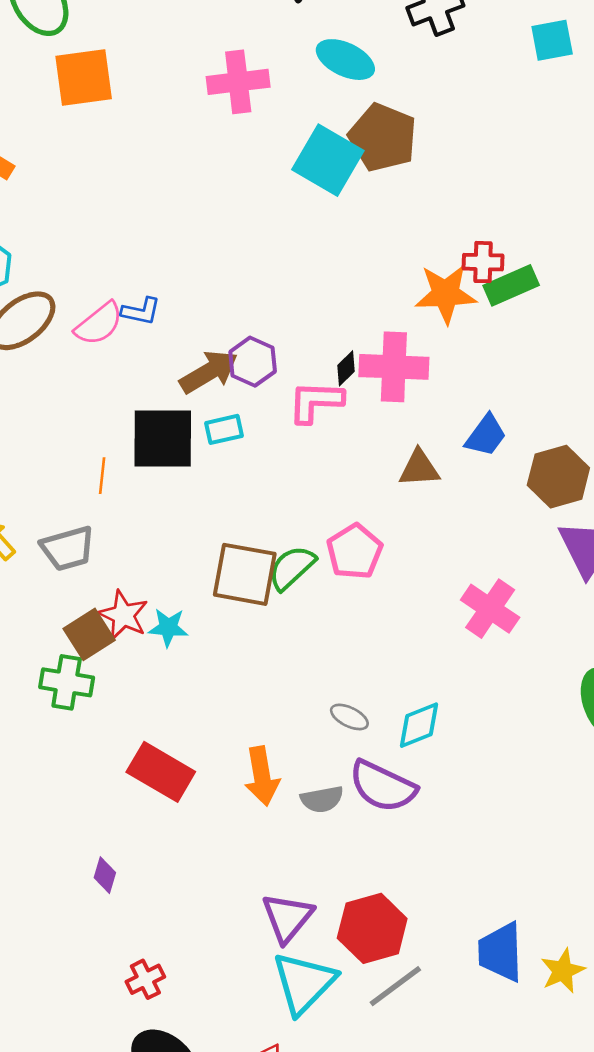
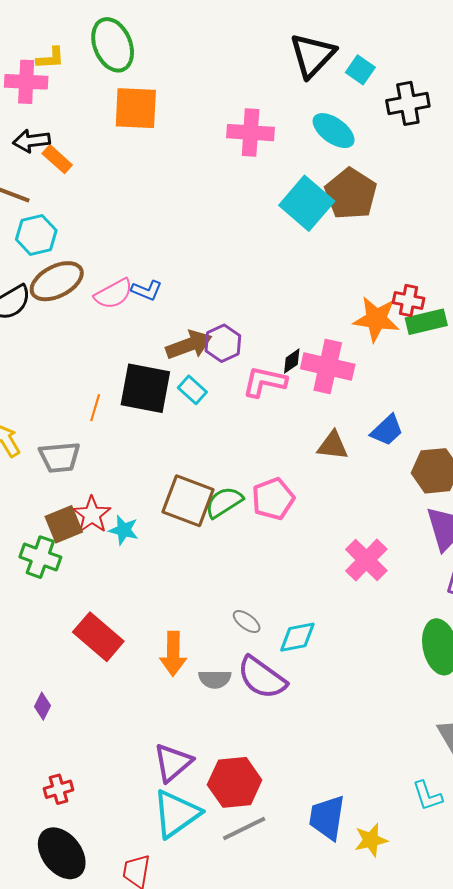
cyan rectangle: (224, 429) -> (192, 390), turned 44

